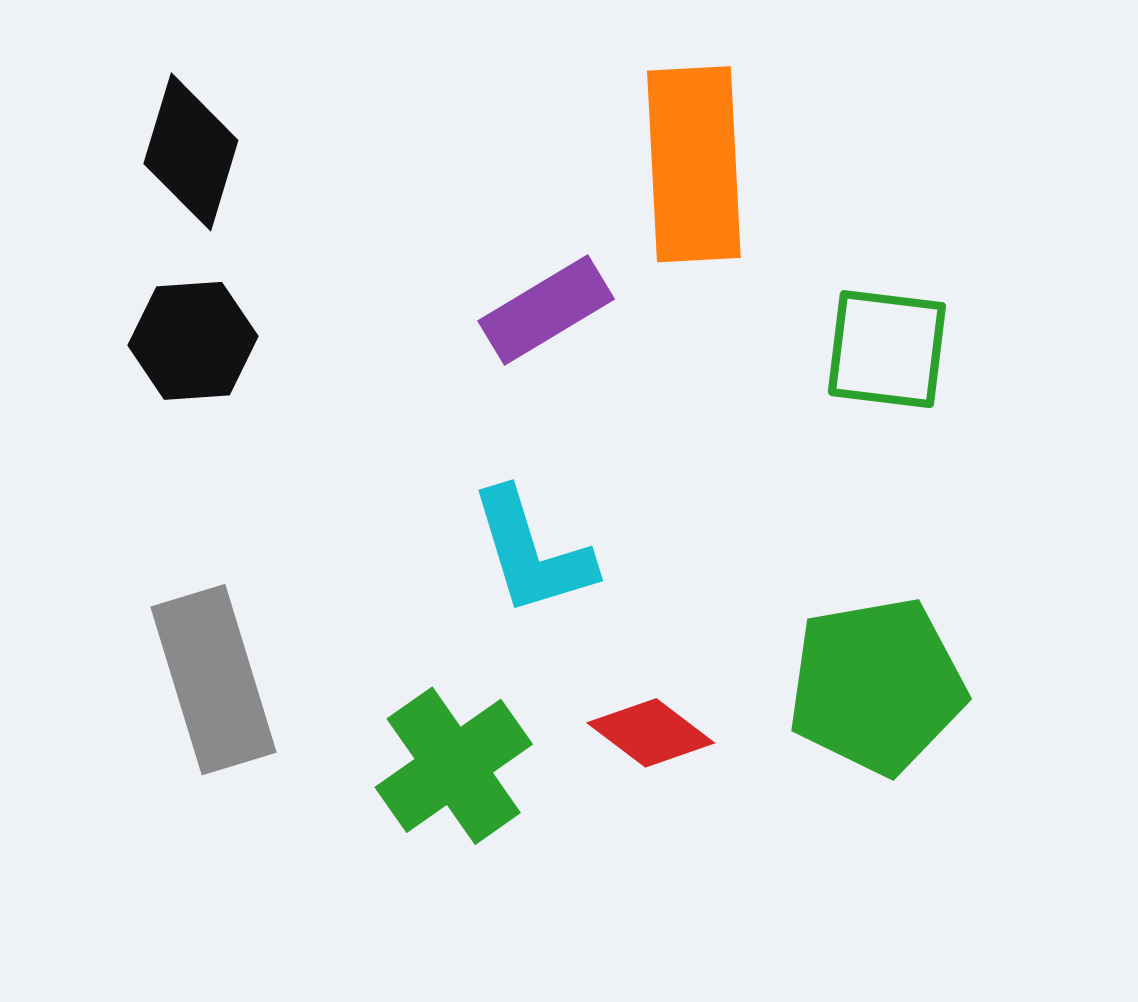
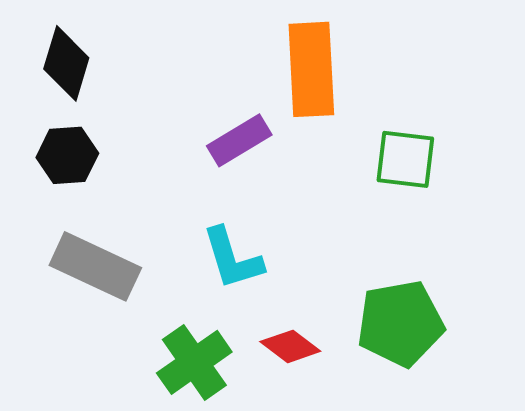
gray rectangle: (214, 680) -> (95, 266), moved, turned -48

